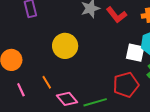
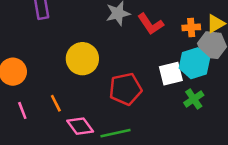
white square: (135, 53) -> (171, 74), turned -30
red pentagon: (126, 85) -> (125, 89), moved

